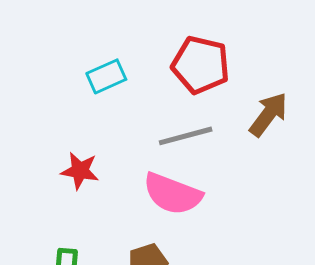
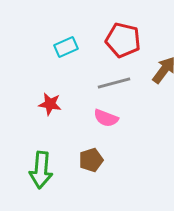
pink semicircle: (172, 194) -> (106, 118), size x0.7

